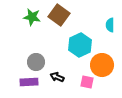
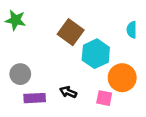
brown square: (59, 15) -> (71, 32), moved
green star: (32, 17) -> (15, 20), moved
gray circle: (36, 62) -> (20, 74), moved

